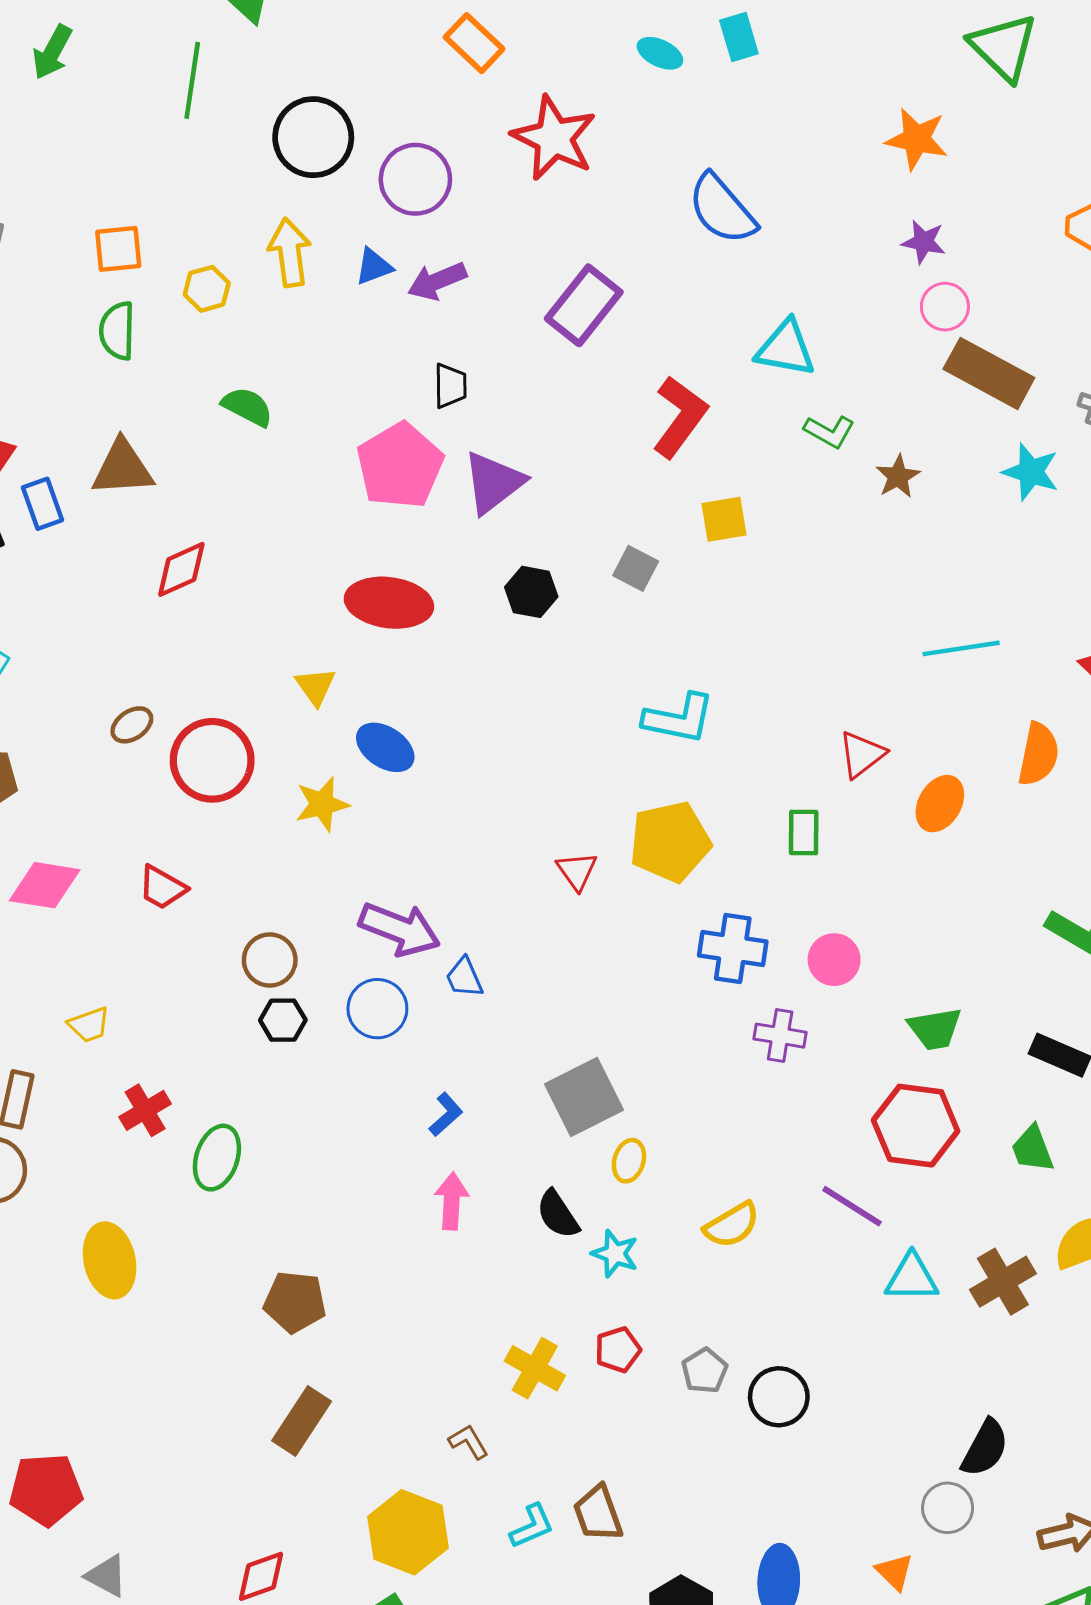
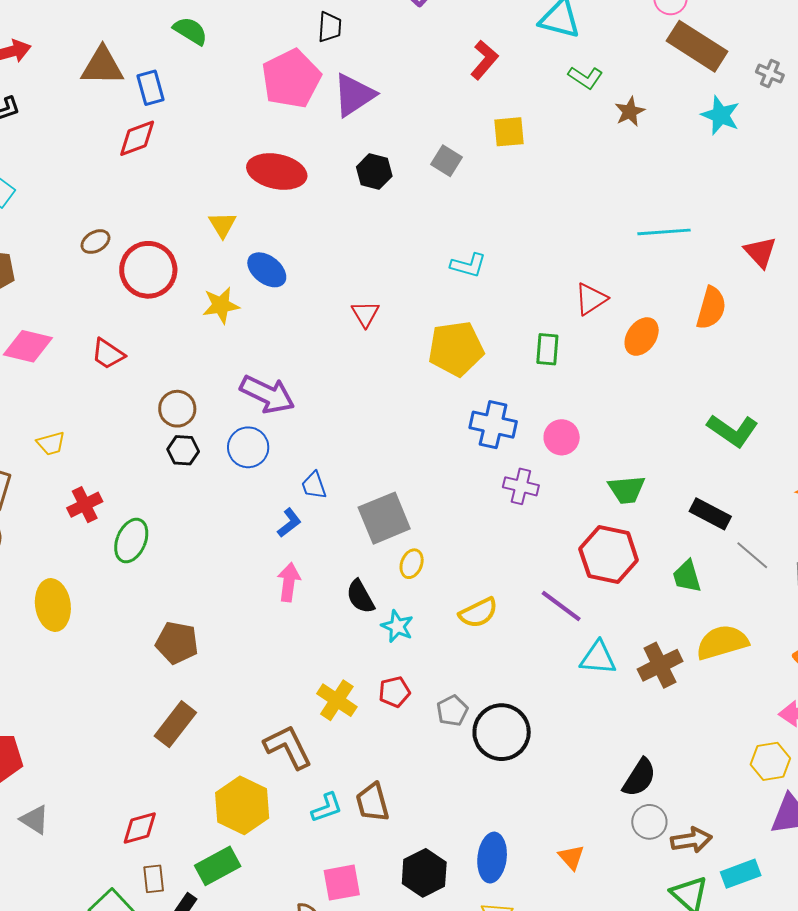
red L-shape: (680, 417) -> (484, 60), size x0.7
blue rectangle: (42, 504) -> (151, 88), moved
cyan L-shape: (679, 718) -> (468, 265), size x0.7
red triangle: (577, 871) -> (365, 314), moved
blue trapezoid: (464, 978) -> (314, 485), moved
black circle: (779, 1397) -> (502, 732), size x1.4
brown L-shape: (469, 1442) -> (288, 747), size x1.8
gray circle: (948, 1508) -> (649, 822), moved

